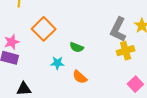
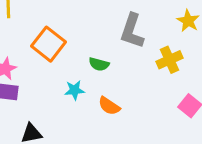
gray L-shape: (118, 30) -> (132, 31), moved

